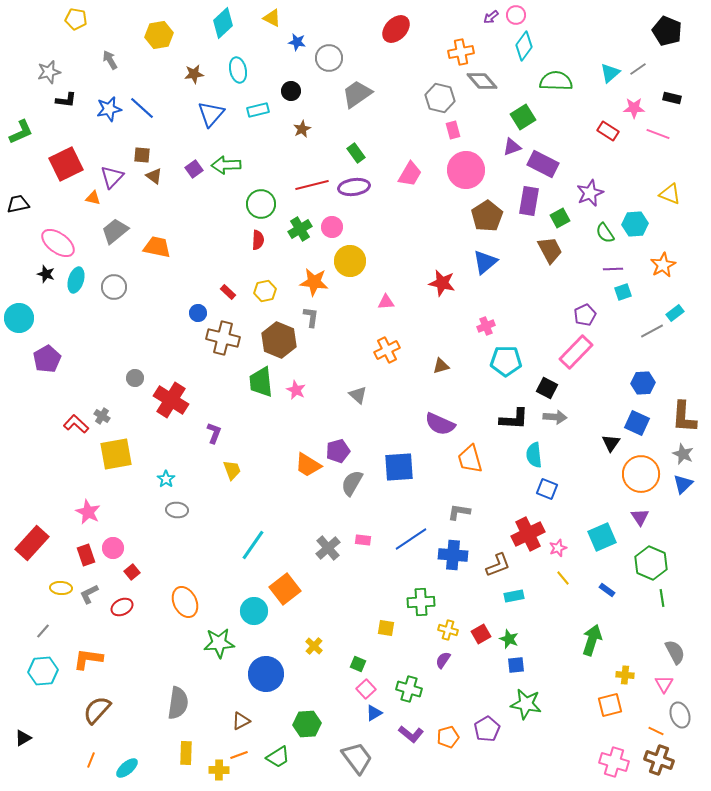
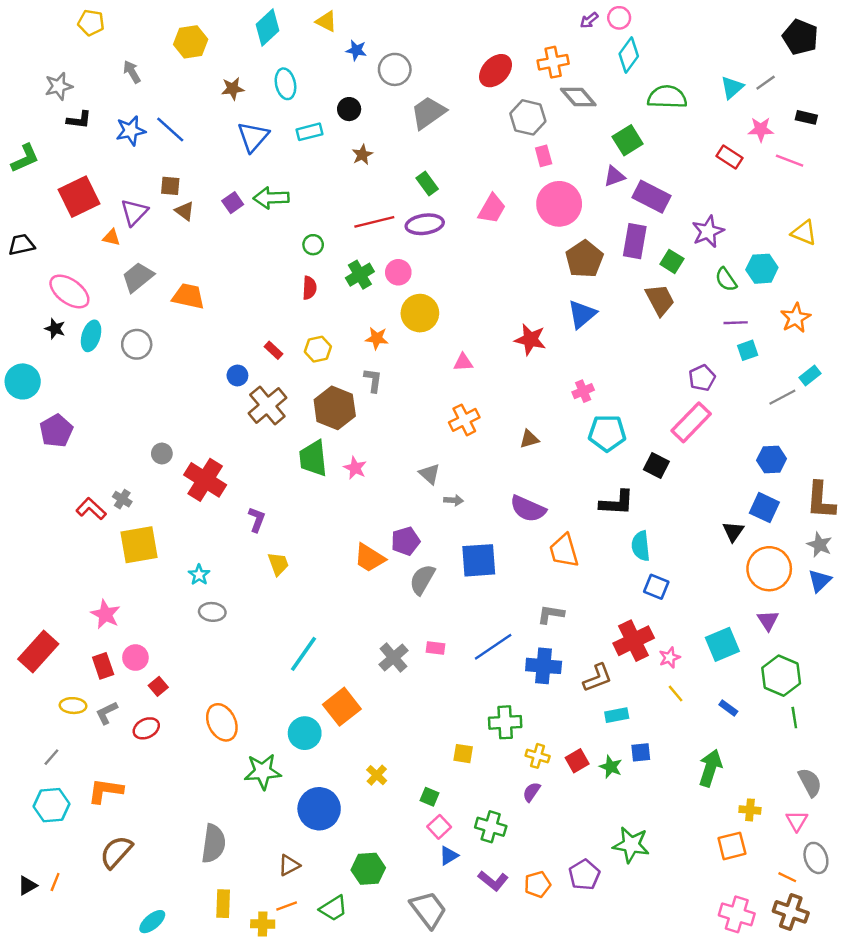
red ellipse: (396, 29) -> (496, 71), moved
green circle: (261, 204) -> (313, 245), size x0.6
green square: (560, 218) -> (672, 261), turned -30
orange star: (314, 282) -> (377, 338), size x0.7
brown cross: (223, 338) -> (267, 405), turned 36
gray arrow: (555, 417) -> (454, 500), moved, size x0.7
blue square: (516, 665) -> (641, 752), moved
orange line: (91, 760) -> (55, 882), moved

